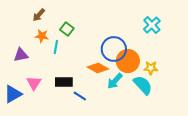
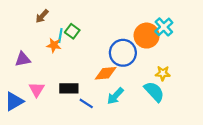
orange star: (42, 36) -> (54, 45), moved
cyan line: (56, 47) -> (60, 36), moved
orange circle: (128, 61) -> (147, 36), moved
orange diamond: (98, 68) -> (106, 73), turned -35
cyan arrow: (115, 81) -> (115, 96), moved

